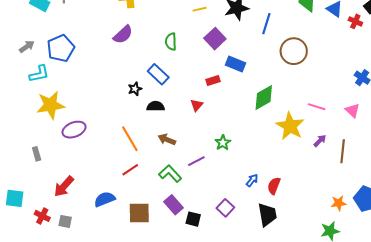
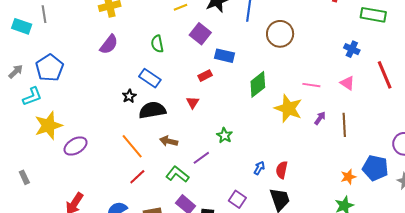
black semicircle: (156, 106) -> (152, 110), size x1.5
gray rectangle: (37, 154) -> (24, 177), moved

